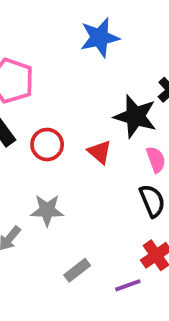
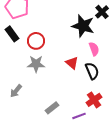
red triangle: (100, 152) -> (72, 63), moved
gray star: (47, 210) -> (36, 64), moved

